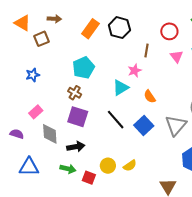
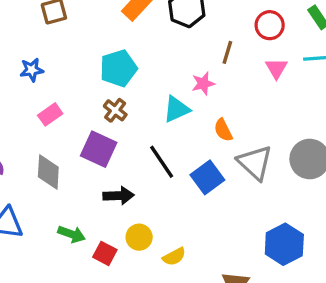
brown cross: (75, 93) -> (115, 110), moved
pink rectangle: (36, 112) -> (50, 114), moved
gray triangle: (176, 125) -> (255, 163), moved, turned -35
black arrow: (76, 147) -> (119, 196), moved
yellow semicircle: (130, 166) -> (174, 257), moved

